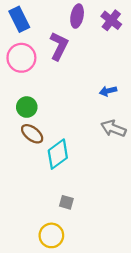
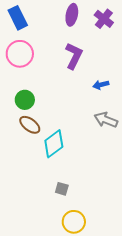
purple L-shape: (59, 46) -> (74, 56), moved
yellow circle: (51, 235) -> (74, 222), moved

